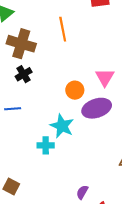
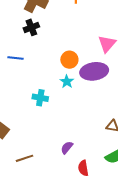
orange circle: (75, 90) -> (69, 60), moved
cyan star: (62, 126) -> (67, 82), moved, size x0.6

